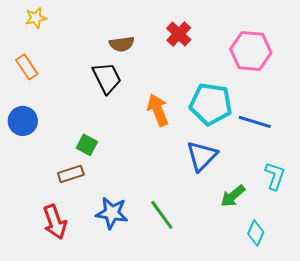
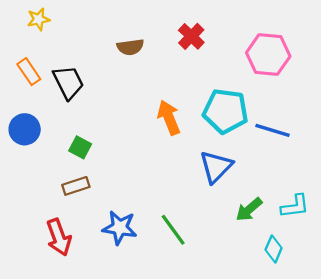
black trapezoid: (107, 78) -> (68, 82), moved
green square: (87, 145) -> (80, 147), moved
cyan L-shape: (275, 176) -> (295, 206), moved, turned 64

